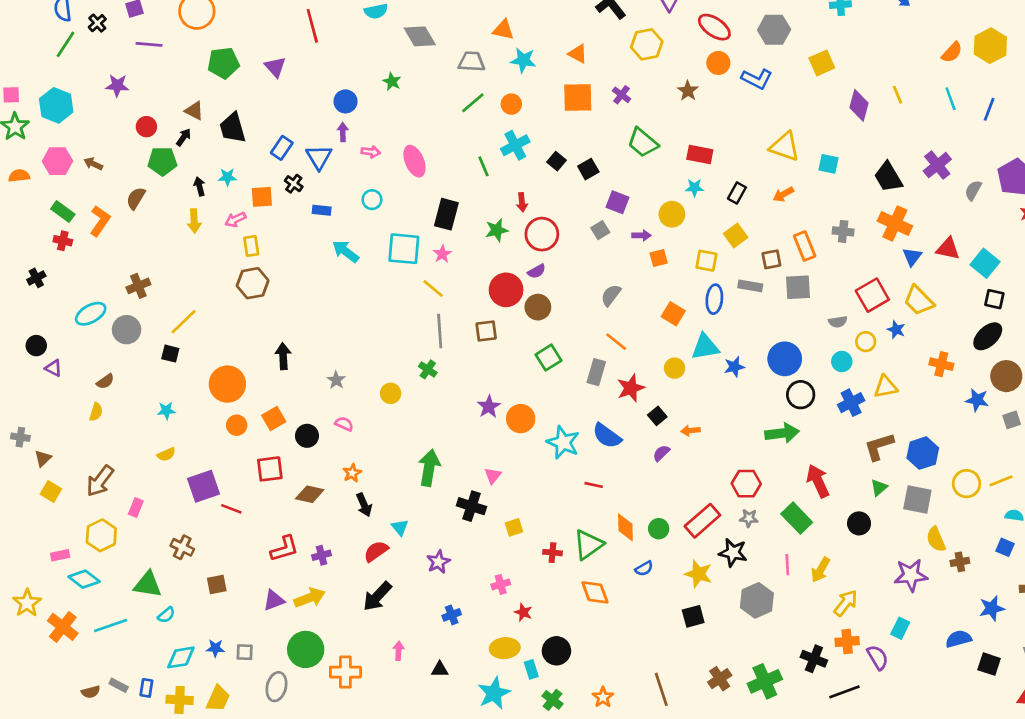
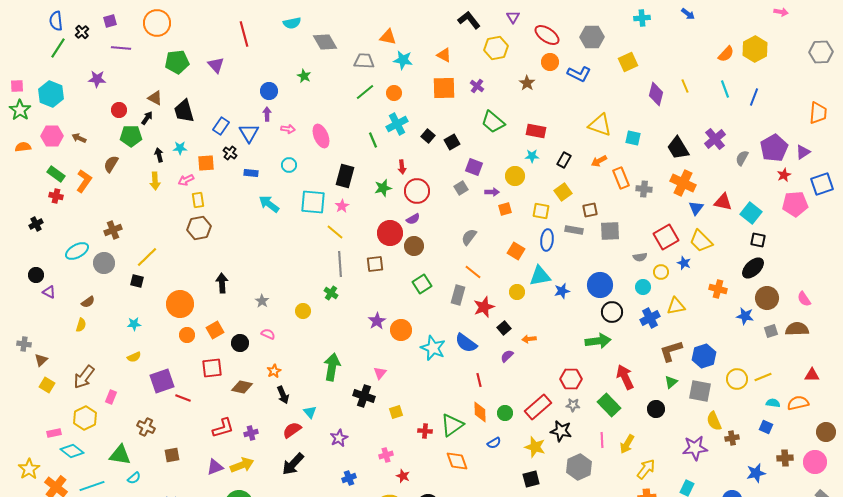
orange rectangle: (805, 246) -> (621, 178), moved
red line: (594, 485) -> (479, 380), moved, turned 64

